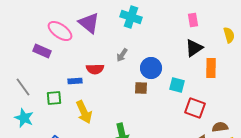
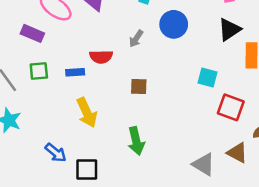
blue circle: (151, 68) -> (174, 24), moved
brown square: (141, 88) -> (139, 87), moved
green square: (54, 98) -> (39, 71), moved

